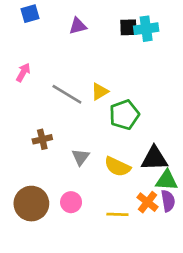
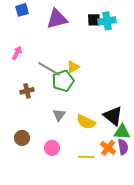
purple triangle: (78, 26) -> (57, 19), size x1.6
green pentagon: (124, 115) -> (63, 81), moved
brown cross: (42, 139) -> (27, 91), moved
black triangle: (154, 158) -> (113, 116), turned 40
brown circle: (31, 204) -> (22, 138), moved, size x0.6

